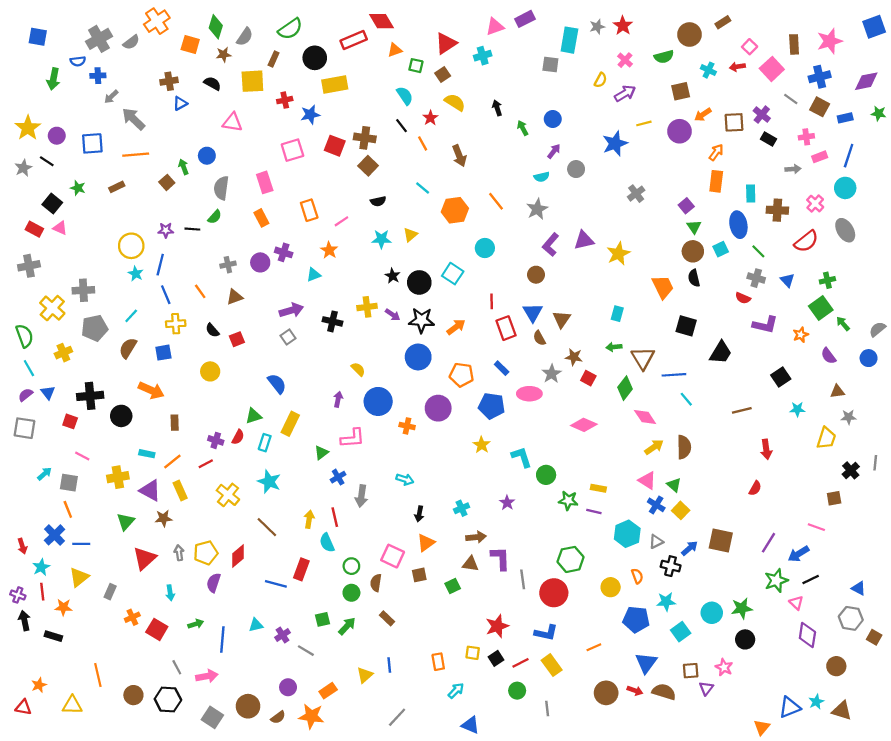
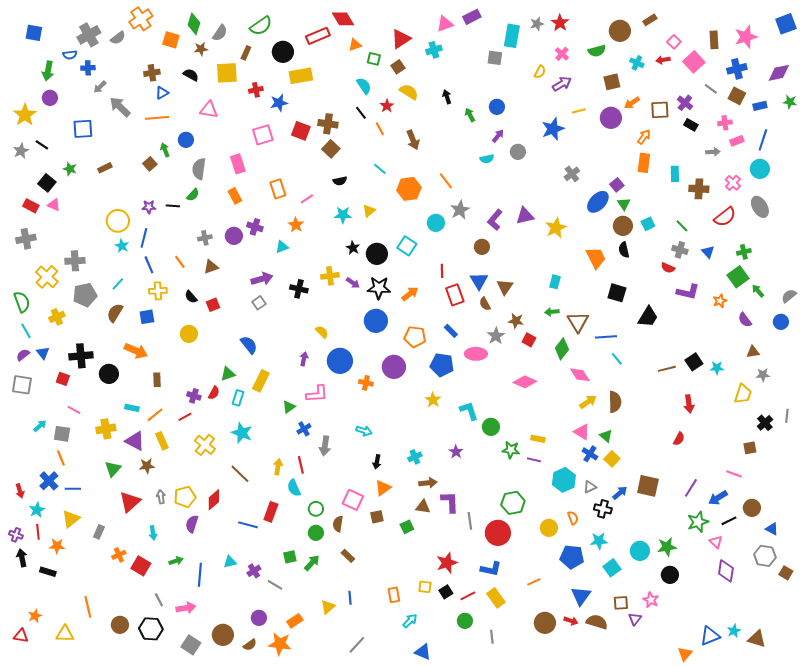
purple circle: (57, 136) -> (50, 98), moved
orange line: (136, 155) -> (157, 118), moved
gray star: (537, 209) -> (460, 210), moved
blue ellipse: (738, 225) -> (598, 202), moved, turned 55
black square: (781, 377) -> (694, 362), moved
brown circle: (836, 666) -> (752, 508), moved

